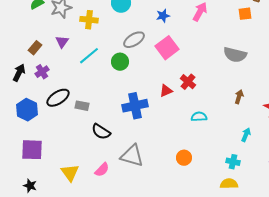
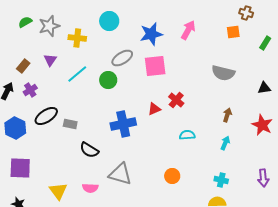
blue star: (163, 16) -> (151, 34), size x1.6
pink square: (167, 48) -> (155, 66), turned 30
cyan arrow: (246, 135) -> (225, 143), moved
pink semicircle: (102, 170) -> (90, 188), turned 49

